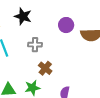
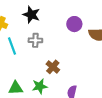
gray cross: (35, 45) -> (35, 40), moved

